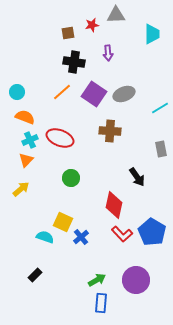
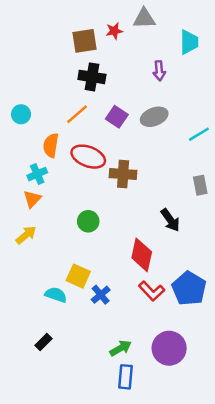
brown square: (68, 33) -> (84, 41), size x1.5
purple arrow: (108, 53) -> (159, 71), moved
purple square: (94, 94) -> (117, 117), size x0.7
orange semicircle: (25, 117) -> (51, 145), moved, turned -102
brown cross: (110, 131) -> (123, 174), moved
red ellipse: (60, 138) -> (88, 157), moved

